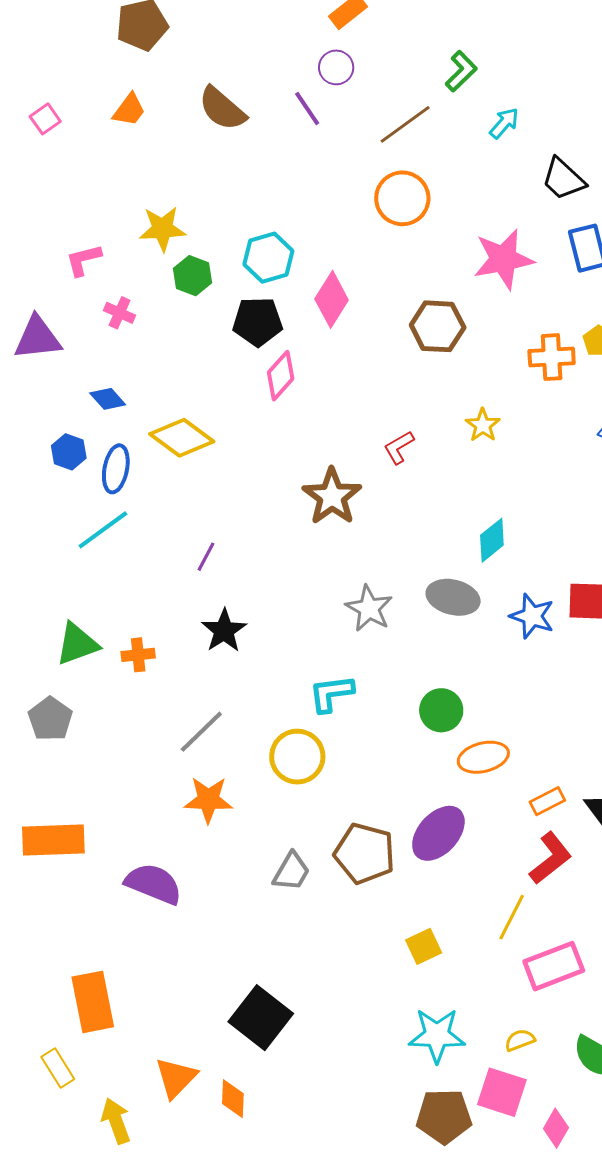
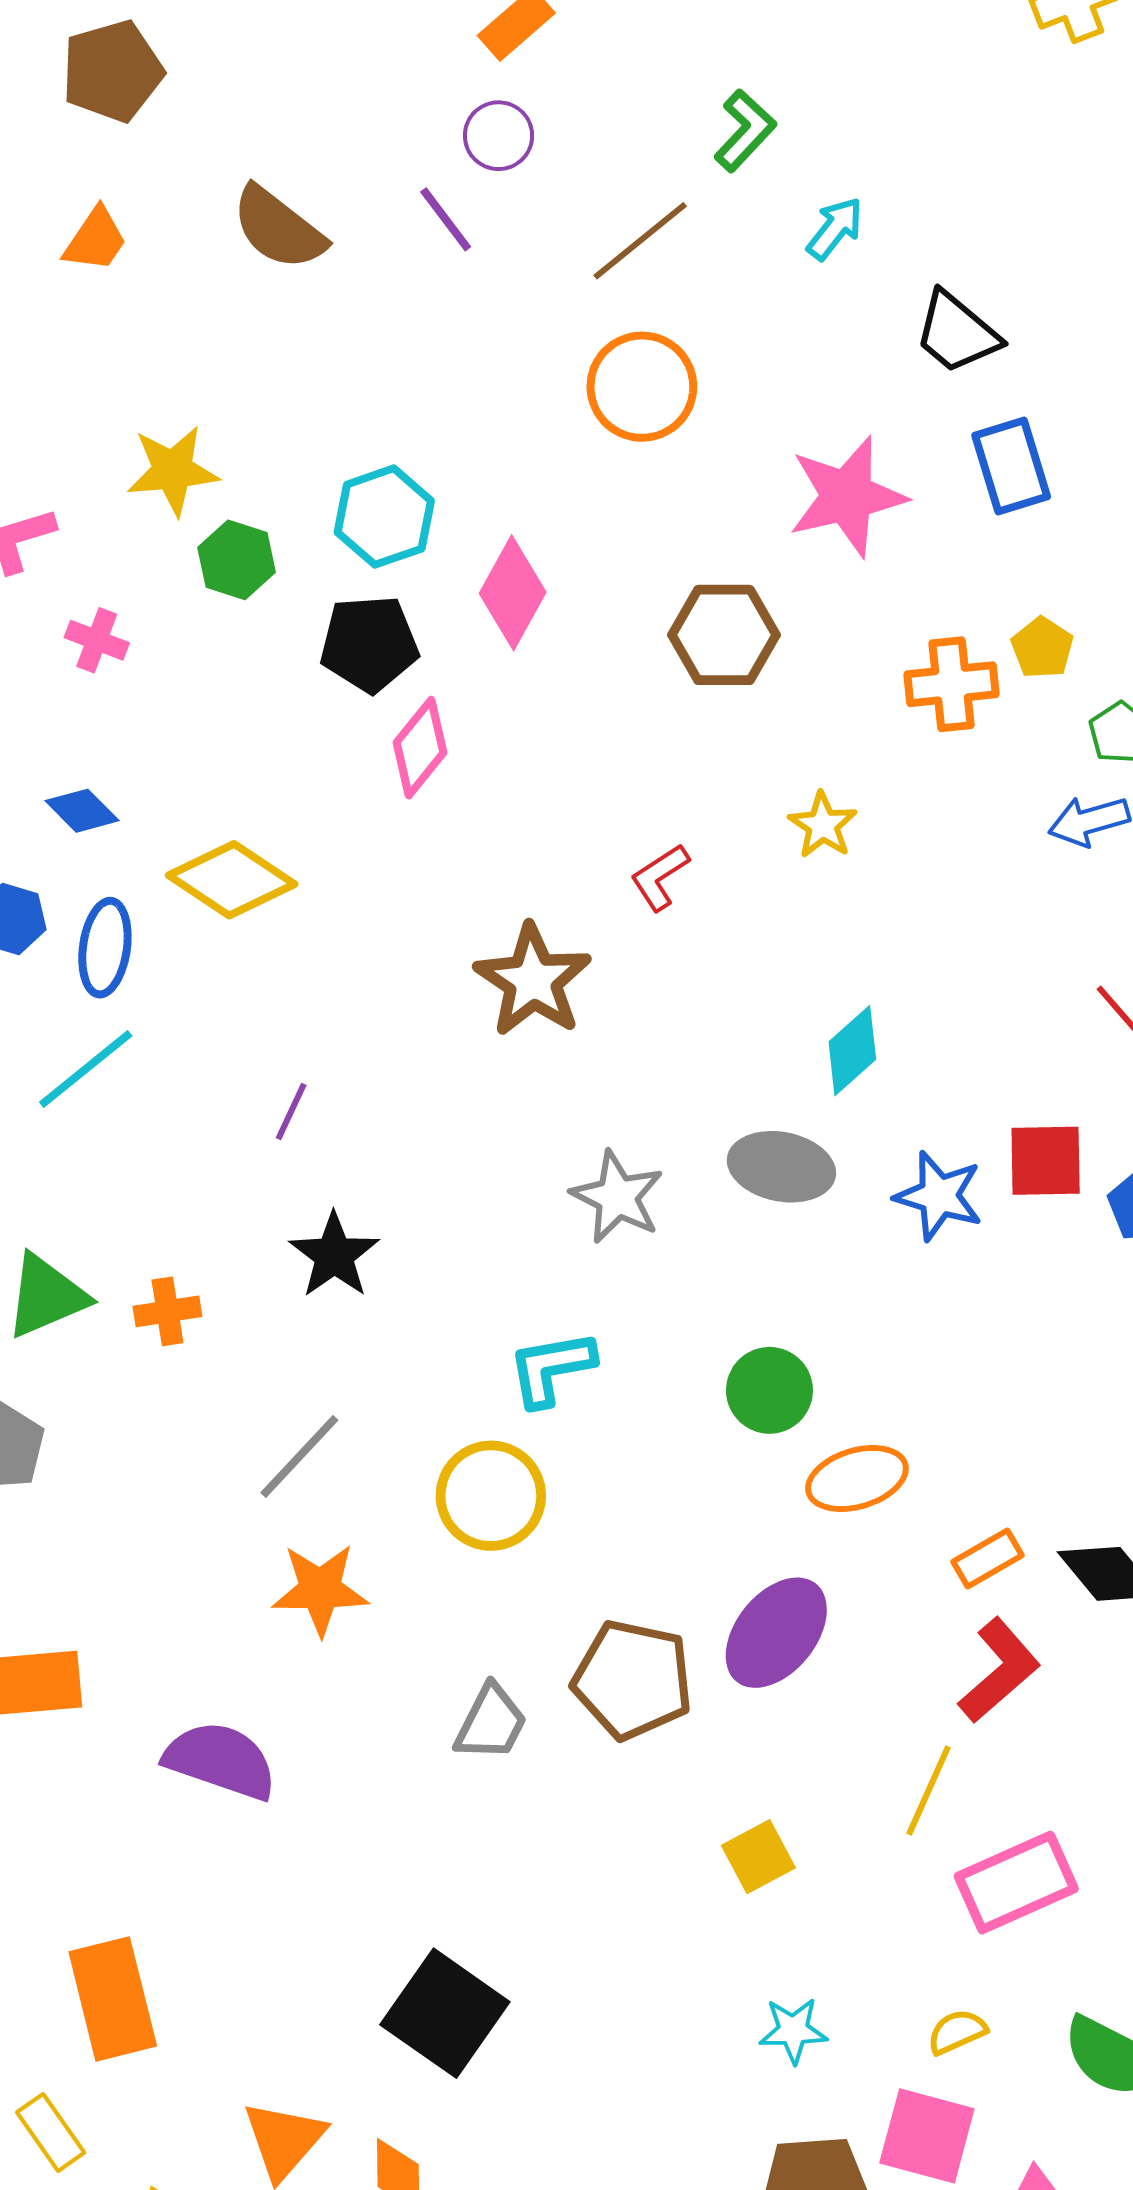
cyan star: (437, 1035) -> (793, 2030), size x0.6

